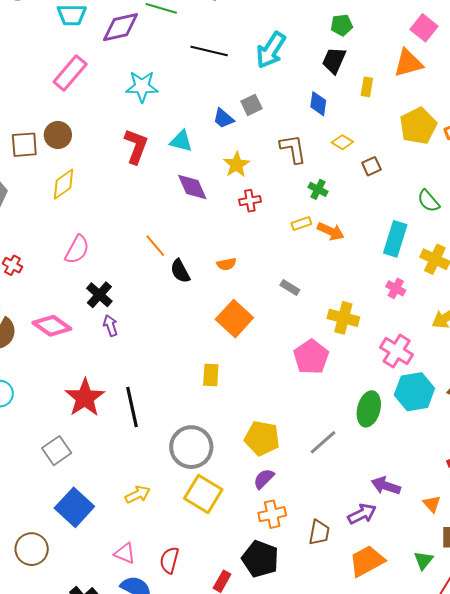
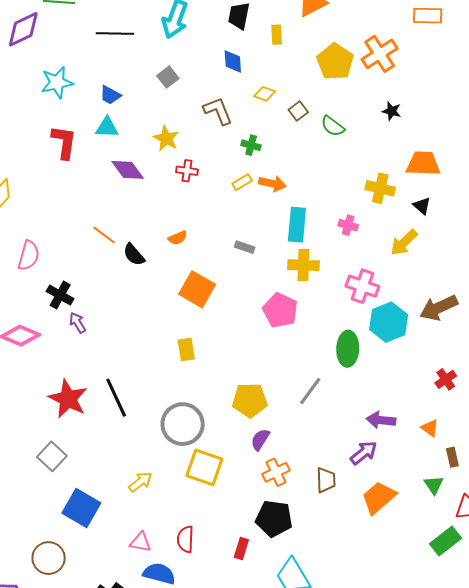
blue trapezoid: (223, 118) -> (110, 95), moved
red cross: (250, 201) -> (187, 171), turned 30
green semicircle: (428, 201) -> (333, 126), moved
cyan rectangle: (395, 239) -> (297, 225), moved

